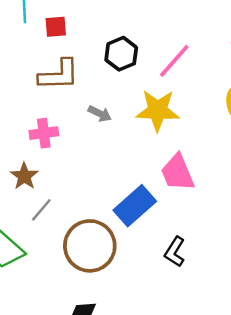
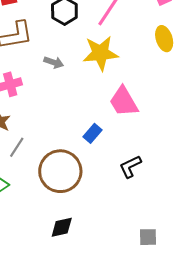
blue rectangle: (135, 206) -> (92, 133), size x0.6
black L-shape: (175, 252) -> (130, 166), turned 40

